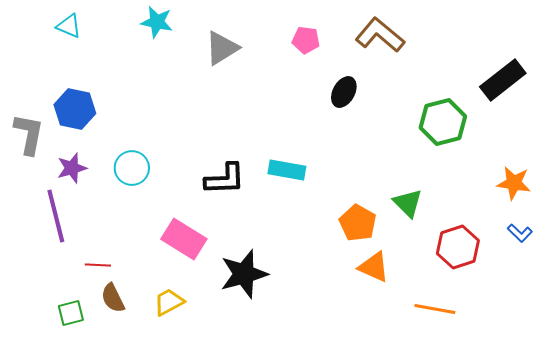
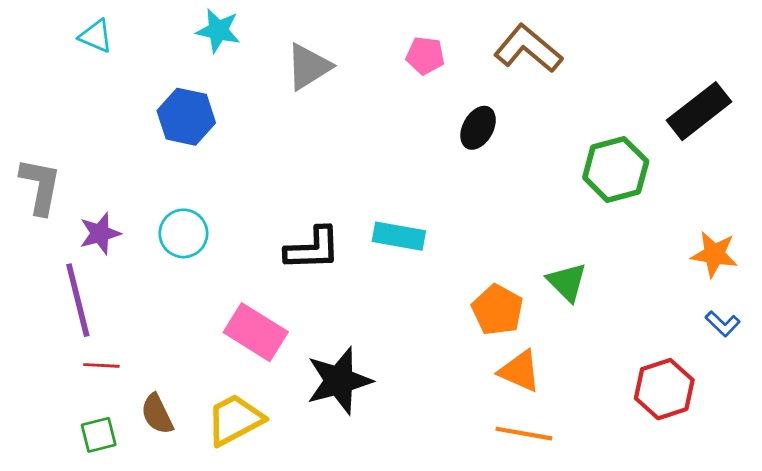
blue hexagon: (75, 109) -> (186, 117), moved
red hexagon: (458, 247) -> (664, 389), moved
red line: (98, 265) -> (101, 365), moved
yellow trapezoid: (169, 302) -> (235, 420), size x1.4
orange line: (435, 309) -> (524, 434), moved

